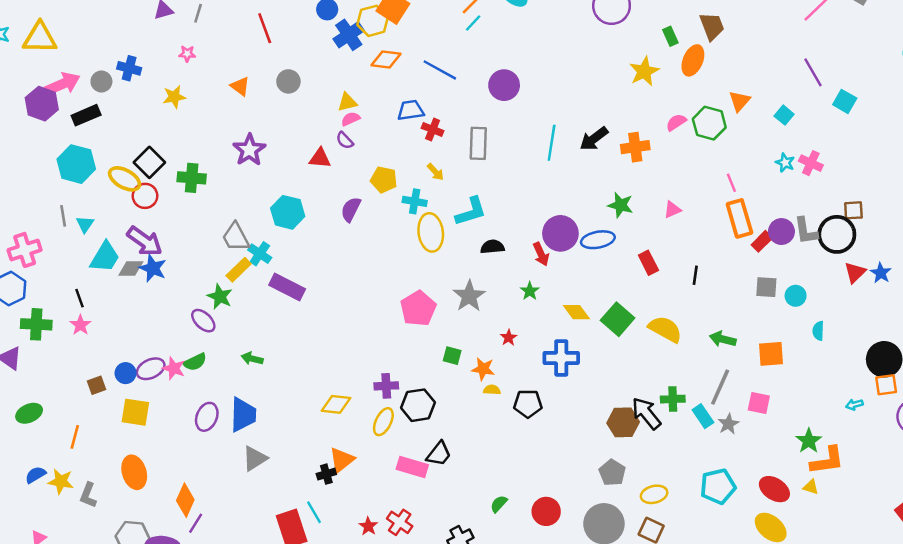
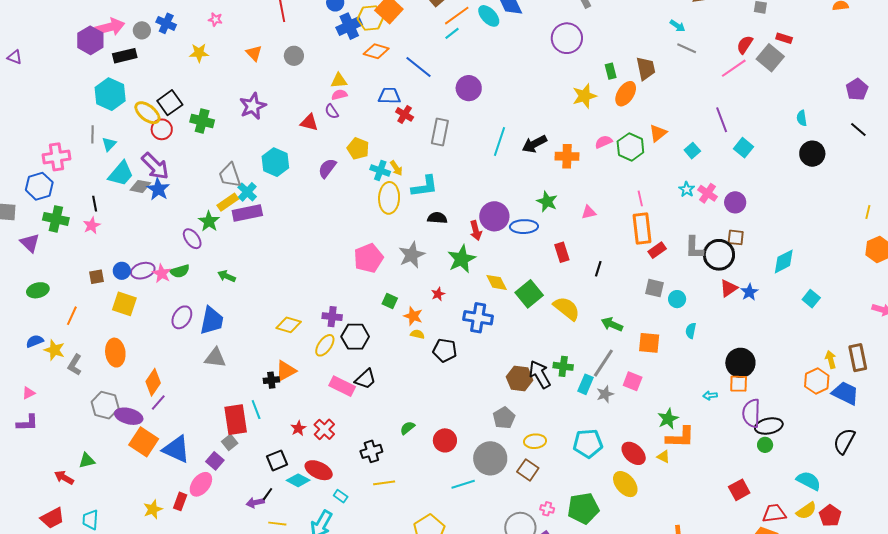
yellow arrow: (435, 172) -> (396, 168), moved
purple circle: (781, 232) -> (735, 202), moved
purple rectangle: (287, 287) -> (247, 213), moved, turned -48
green star: (530, 291) -> (462, 259), size x1.8
cyan rectangle: (703, 416) -> (585, 384), turned 48
gray triangle: (255, 458) -> (215, 358), turned 30

